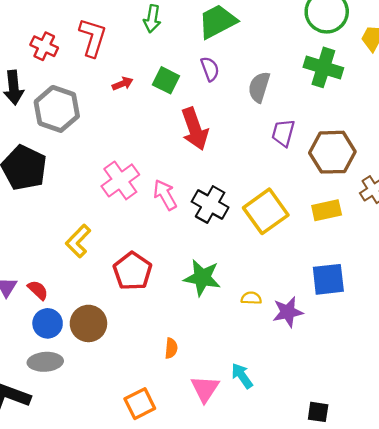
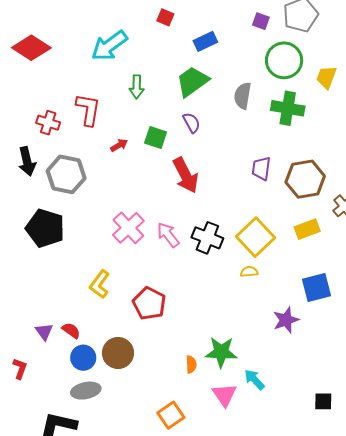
gray semicircle: (259, 87) -> (243, 96), moved
green star: (202, 278) -> (221, 352), moved
yellow semicircle: (251, 298) -> (249, 272), moved

